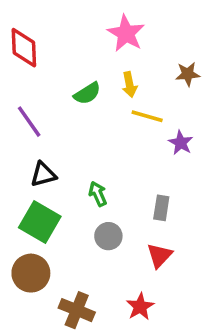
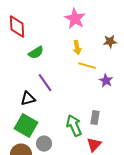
green semicircle: (87, 93) -> (36, 53), moved
purple line: (29, 122) -> (45, 83), moved
green arrow: (98, 194) -> (74, 126), moved, size x1.5
gray circle: (108, 236) -> (44, 144), moved

